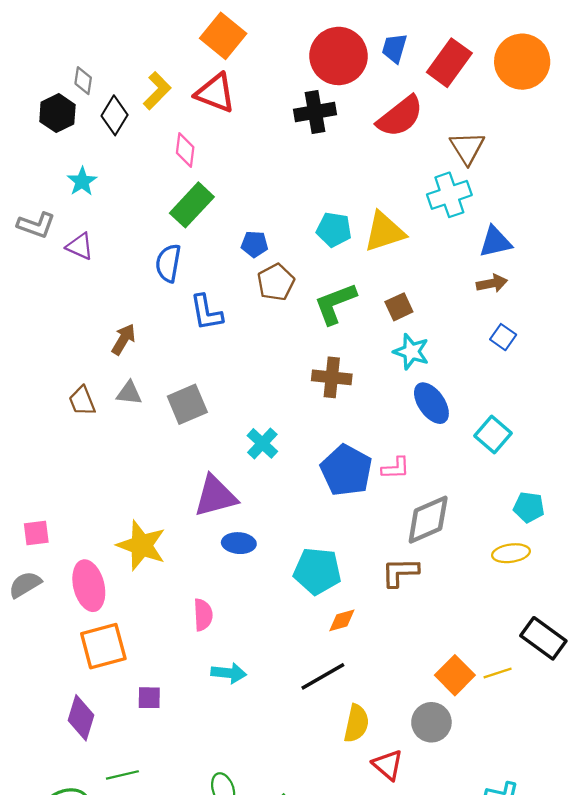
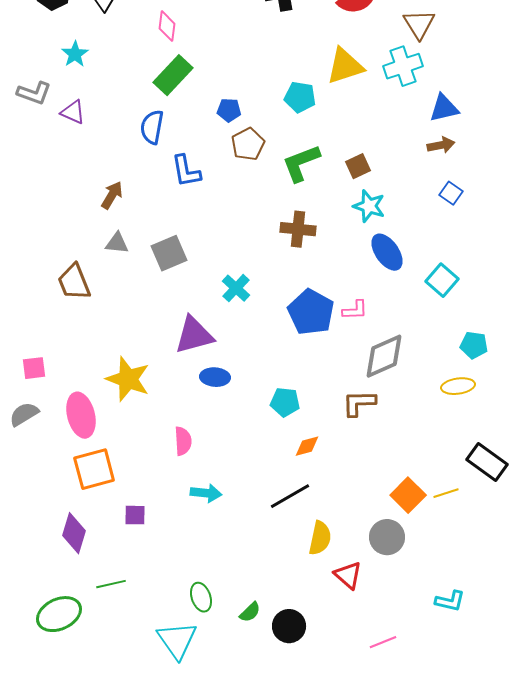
yellow triangle: (384, 232) -> (345, 66), moved
brown trapezoid: (82, 401) -> (74, 282), moved, size x1.4
cyan pentagon: (317, 571) -> (285, 402), size x0.7

